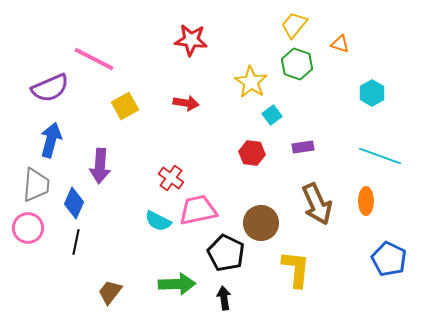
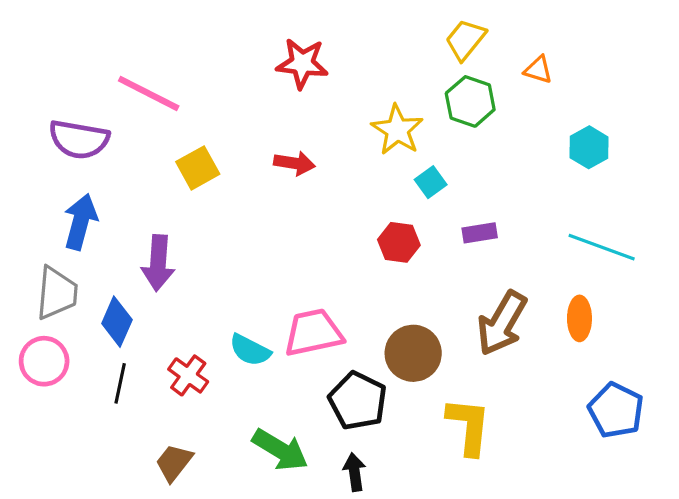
purple semicircle: (50, 88) -> (79, 139), turned 33
red cross: (171, 178) -> (188, 375), moved
brown arrow: (317, 204) -> (502, 323), turned 54
green arrow: (177, 284) -> (280, 450), turned 33

